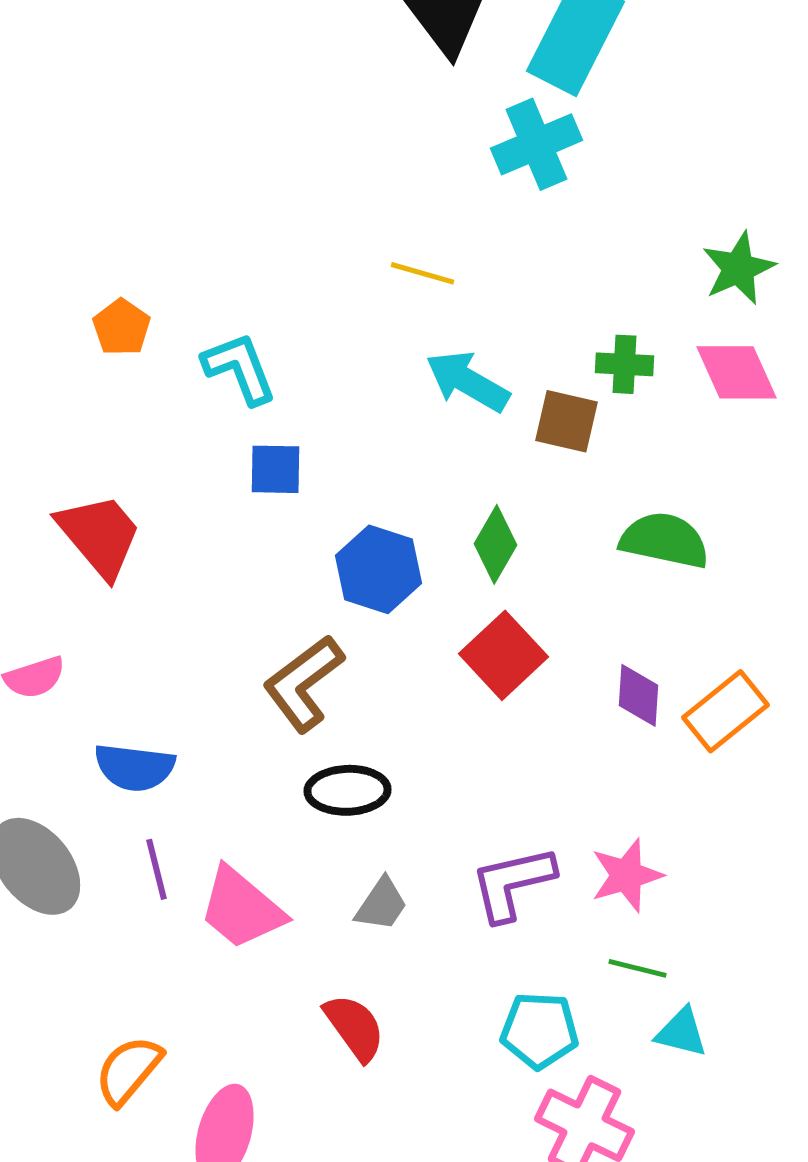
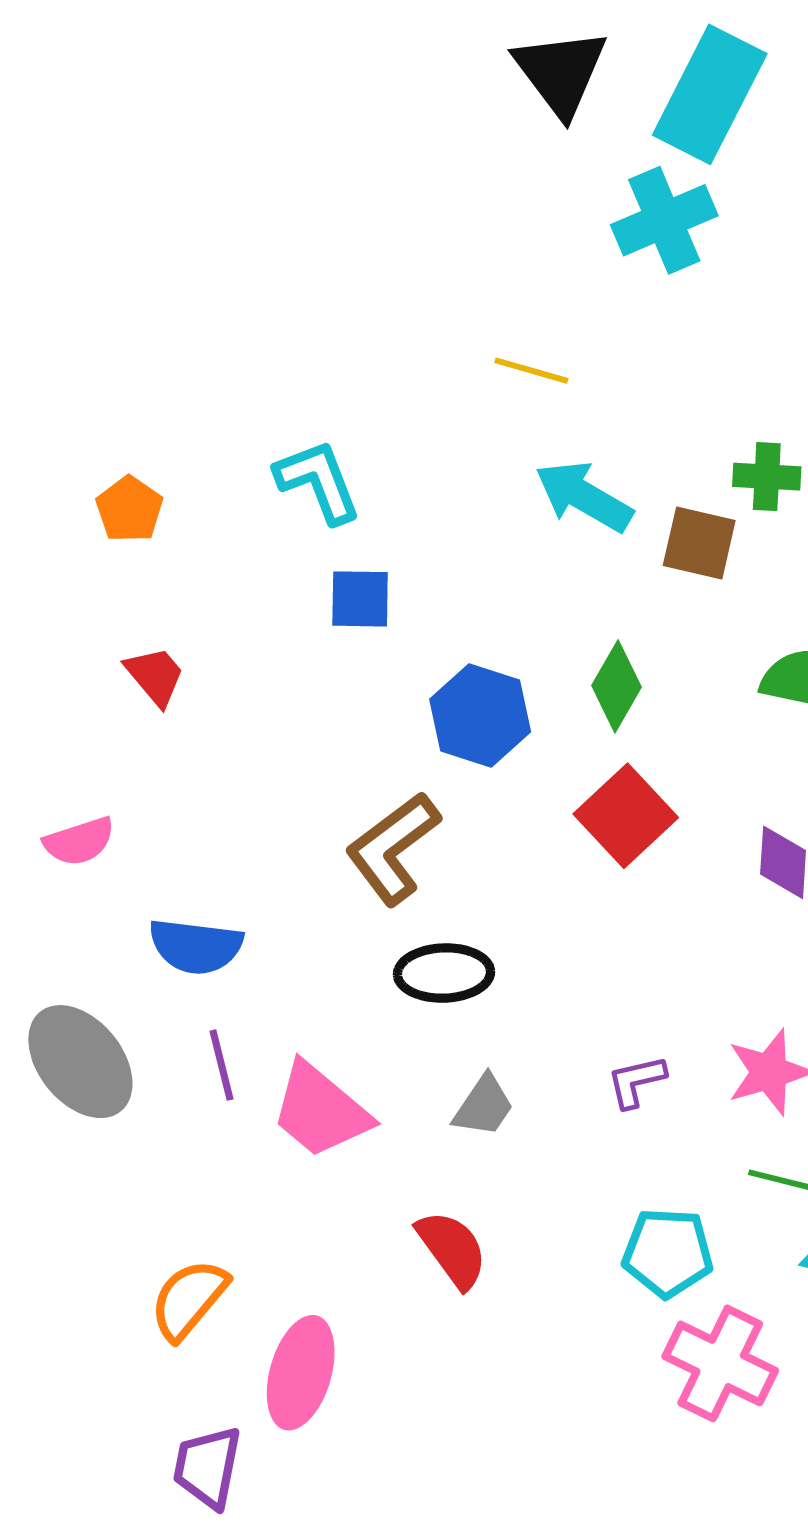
orange pentagon: (122, 327) -> (129, 509), moved
red trapezoid: (100, 535) -> (155, 676), size x0.6
purple L-shape: (512, 883) -> (636, 1081), size x0.6

